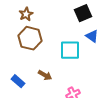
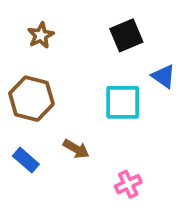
black square: (83, 13) -> (126, 35), moved
brown hexagon: (30, 38) -> (31, 99), moved

